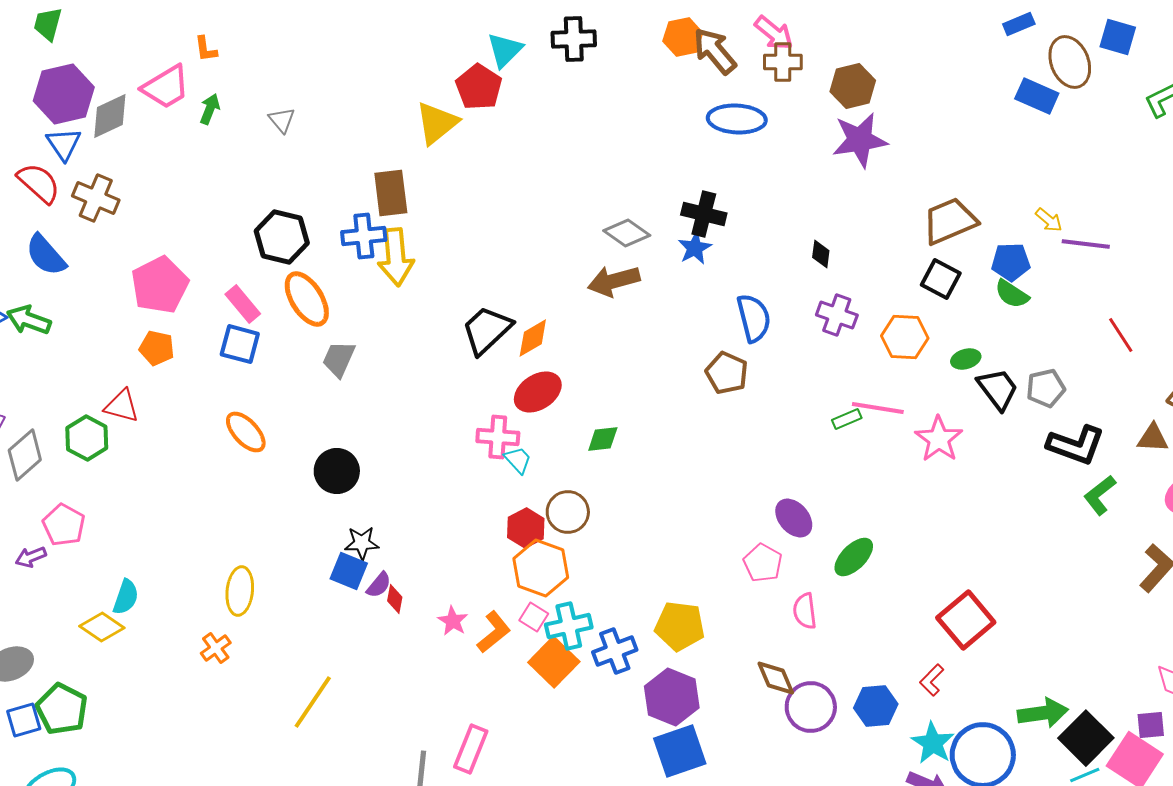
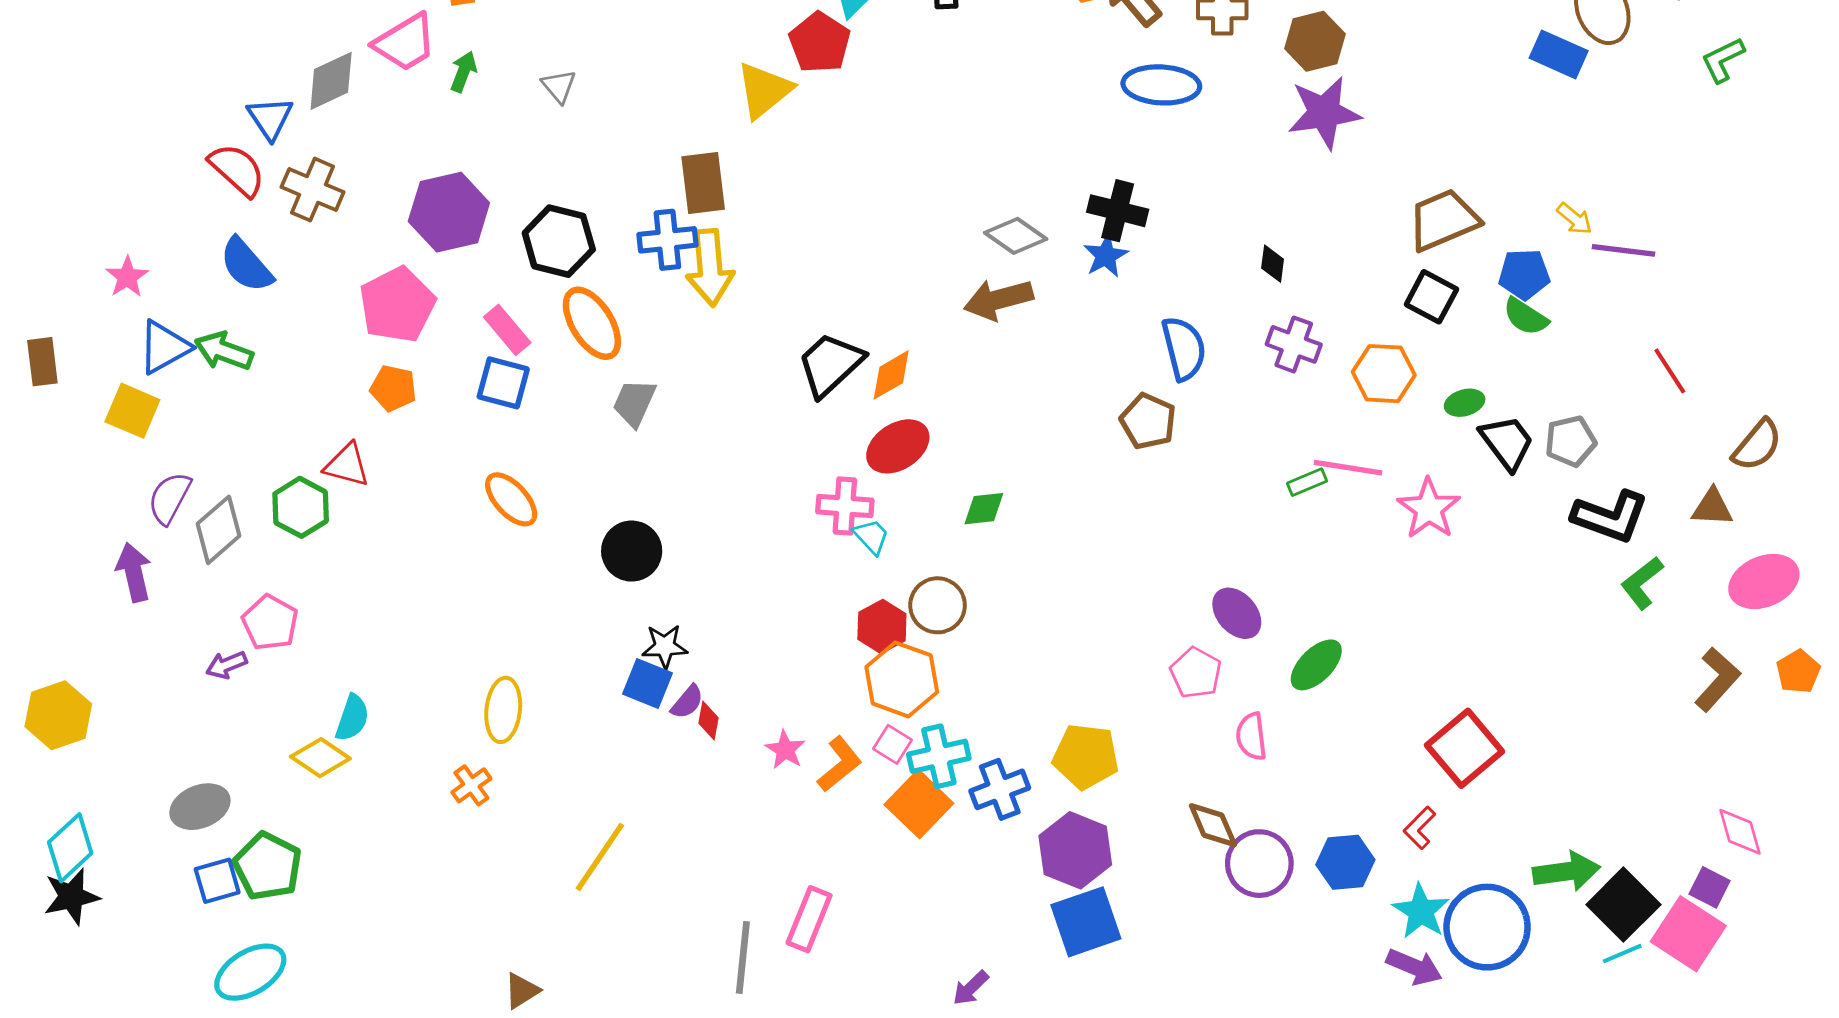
purple hexagon: (64, 94) -> (449, 212), moved
purple square: (1151, 725) -> (1710, 887), turned 32

